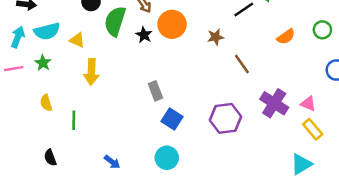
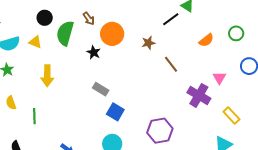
black star: (144, 35) -> (94, 52), moved
yellow triangle: (77, 40) -> (35, 42), moved
gray rectangle: (155, 91) -> (101, 89), turned -35
pink triangle: (308, 104) -> (219, 78), moved, turned 40
purple hexagon: (225, 118) -> (160, 131), moved

